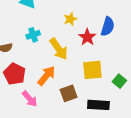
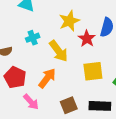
yellow star: (70, 19) -> (69, 21), size x1.5
brown square: (69, 93) -> (69, 105), moved

